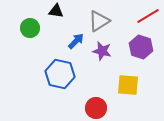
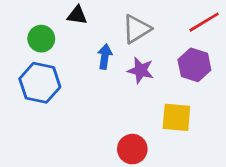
blue arrow: (76, 41) -> (105, 57), turned -36
blue hexagon: (60, 74) -> (40, 83), moved

